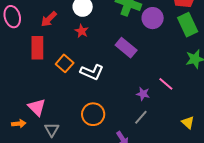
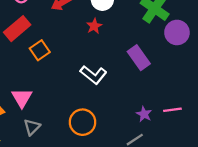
red rectangle: (37, 48) -> (17, 29), moved, turned 35
orange square: (65, 63) -> (40, 50), moved
pink line: (166, 84) -> (172, 110), turned -63

